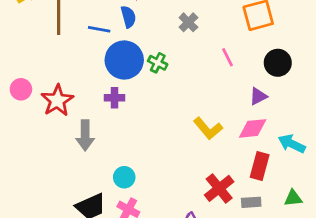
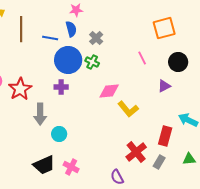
gray cross: (188, 22) -> (96, 38), moved
pink diamond: (253, 128) -> (109, 91), moved
cyan circle: (124, 177) -> (59, 134), moved
gray rectangle: (251, 202) -> (159, 162), turned -56

